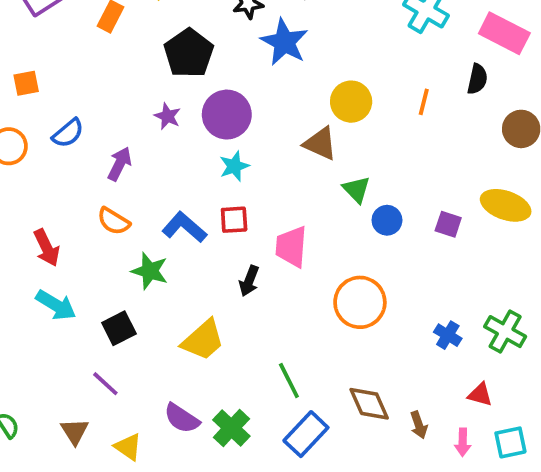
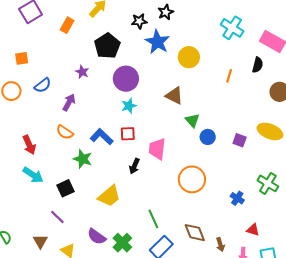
yellow circle: (351, 102) -> (189, 57), moved
purple star: (167, 116) -> (82, 72), moved
green cross: (505, 332) -> (268, 183), moved

